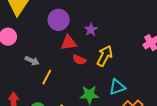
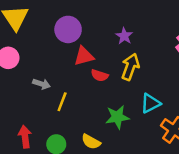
purple star: (91, 30) -> (124, 36), moved

